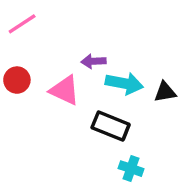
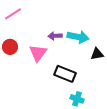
cyan arrow: (124, 83) -> (78, 37), moved
pink triangle: (65, 90) -> (38, 53), turned 42

